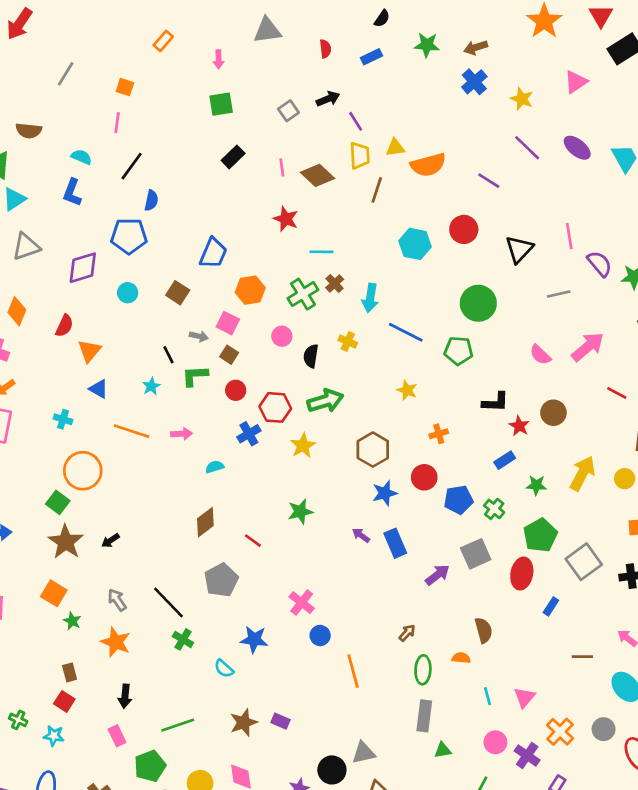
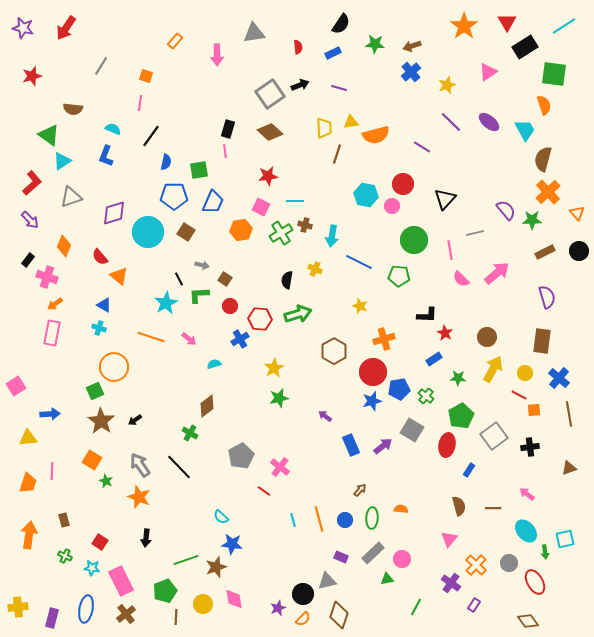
black semicircle: (382, 18) -> (341, 24), size x1.5
pink arrow: (219, 59) -> (217, 55), size x1.5
yellow star: (522, 99) -> (447, 85), turned 30
green square: (221, 104) -> (199, 170), moved
gray square: (288, 111) -> (270, 94), size x1.8
purple line: (356, 121) -> (339, 88), moved, turned -42
black rectangle: (233, 157) -> (228, 129), turned -30
pink line: (282, 167) -> (225, 151), moved
brown diamond: (317, 175) -> (270, 132), moved
red star: (286, 219) -> (268, 176), turned -30
blue pentagon: (129, 236) -> (174, 196), moved
pink line: (569, 236) -> (450, 250), moved
brown cross: (335, 283) -> (305, 225), turned -32
cyan circle: (128, 293) -> (148, 232), size x2.0
pink square: (228, 323) -> (261, 207), moved
red semicircle: (64, 326) -> (100, 257), turned 114
pink circle: (282, 336) -> (392, 206), moved
orange triangle: (89, 351) -> (119, 276), turned -30
cyan star: (151, 386) -> (166, 303), size x1.6
blue triangle: (99, 389) -> (104, 305), moved
red line: (617, 393) -> (519, 395), moved
brown circle: (553, 413) -> (487, 337), moved
pink arrow: (182, 434) -> (189, 339), turned 42
orange cross: (439, 434) -> (384, 339), size x1.5
yellow star: (303, 446) -> (274, 368), moved
red circle: (424, 477) -> (373, 372), size x1.4
blue star: (385, 493) -> (372, 401), moved
green square: (58, 502) -> (95, 391), turned 30
red line: (253, 541) -> (264, 491), moved
blue rectangle: (395, 543) -> (351, 445), moved
gray square: (476, 554) -> (412, 430), turned -35
gray pentagon: (221, 580) -> (241, 456), moved
gray arrow: (117, 600) -> (140, 465), size x1.4
brown semicircle: (484, 630) -> (459, 506), moved
blue circle: (320, 636) -> (345, 520), moved
green cross: (183, 639) -> (190, 433), moved
blue star: (254, 639) -> (232, 544), moved
brown rectangle: (70, 672) -> (64, 520), moved
cyan line: (488, 696) -> (293, 520), moved
gray rectangle: (424, 716) -> (373, 553), turned 40
purple rectangle: (281, 721) -> (341, 557), moved
brown star: (244, 723) -> (216, 567), moved
pink rectangle: (117, 736) -> (121, 581), moved, size x1.8
pink circle: (495, 742) -> (402, 559), moved

